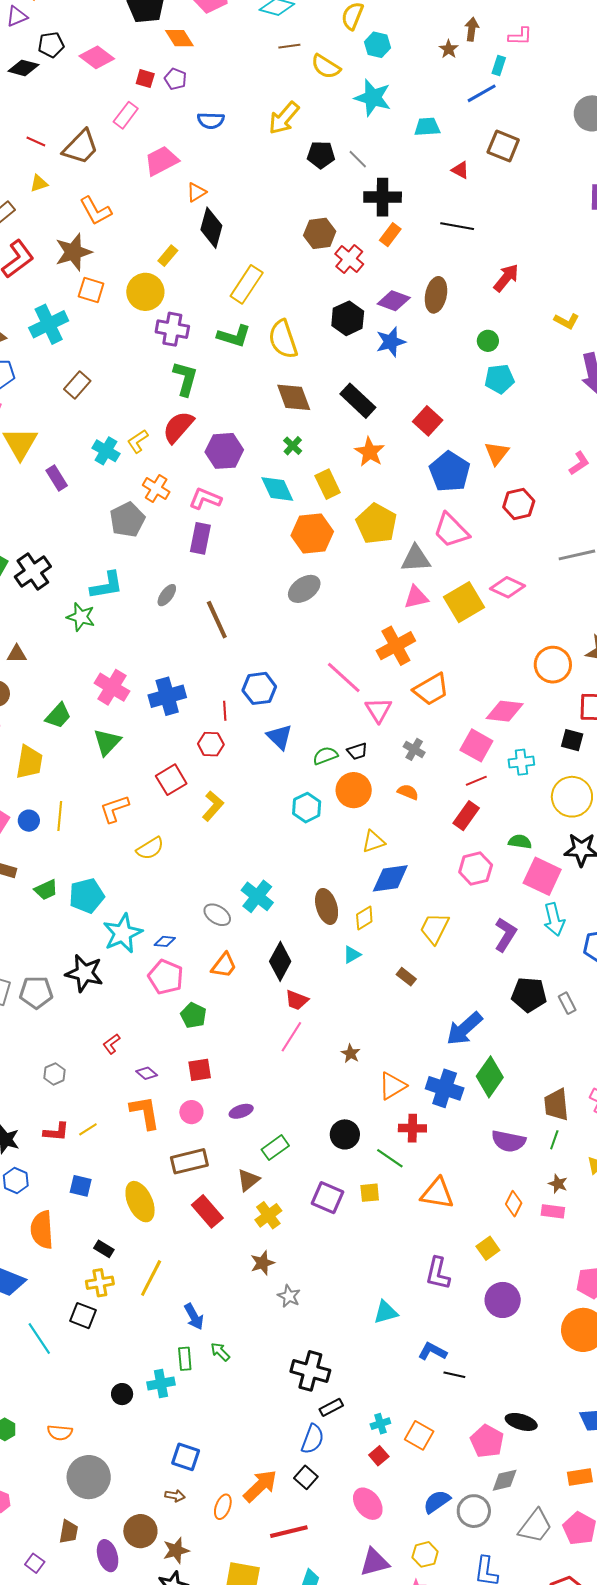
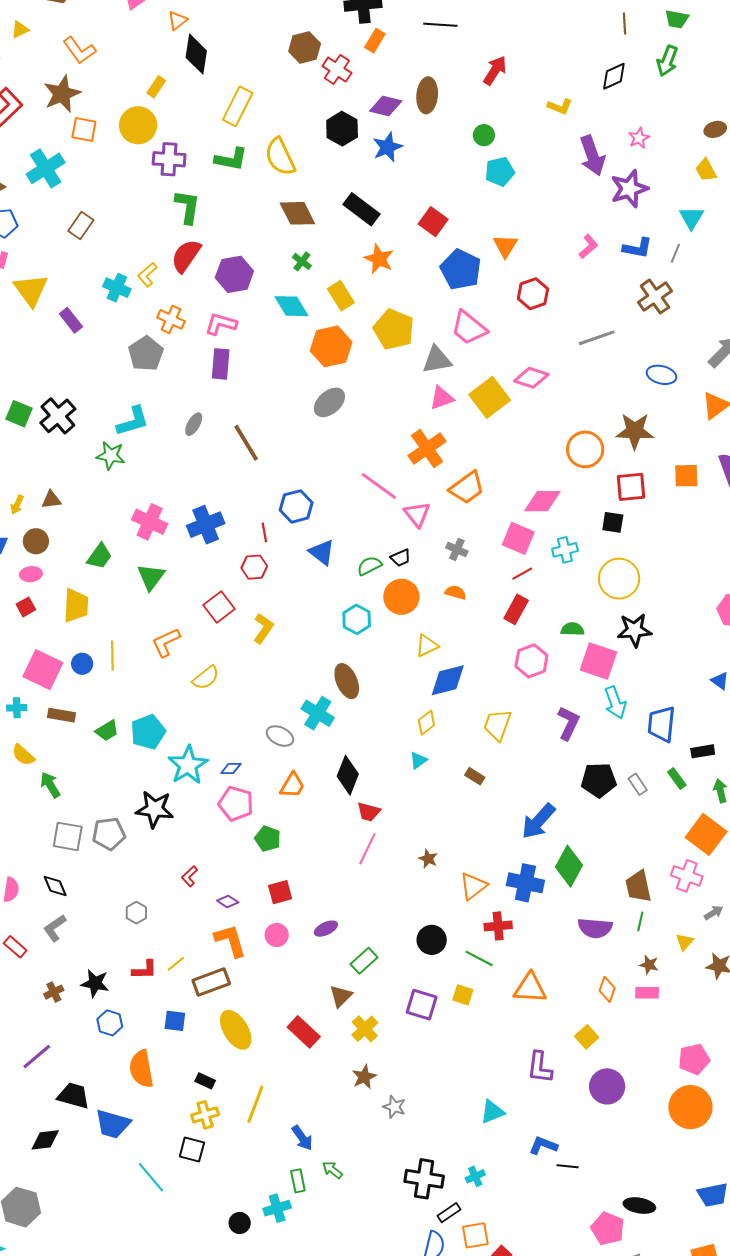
brown ellipse: (327, 906) -> (347, 681), moved
brown rectangle: (189, 1161) -> (211, 982), moved
yellow square: (370, 1193) -> (463, 995), turned 30
cyan cross: (380, 1424) -> (475, 1176), moved
orange square: (419, 1435) -> (475, 1235), moved, turned -32

